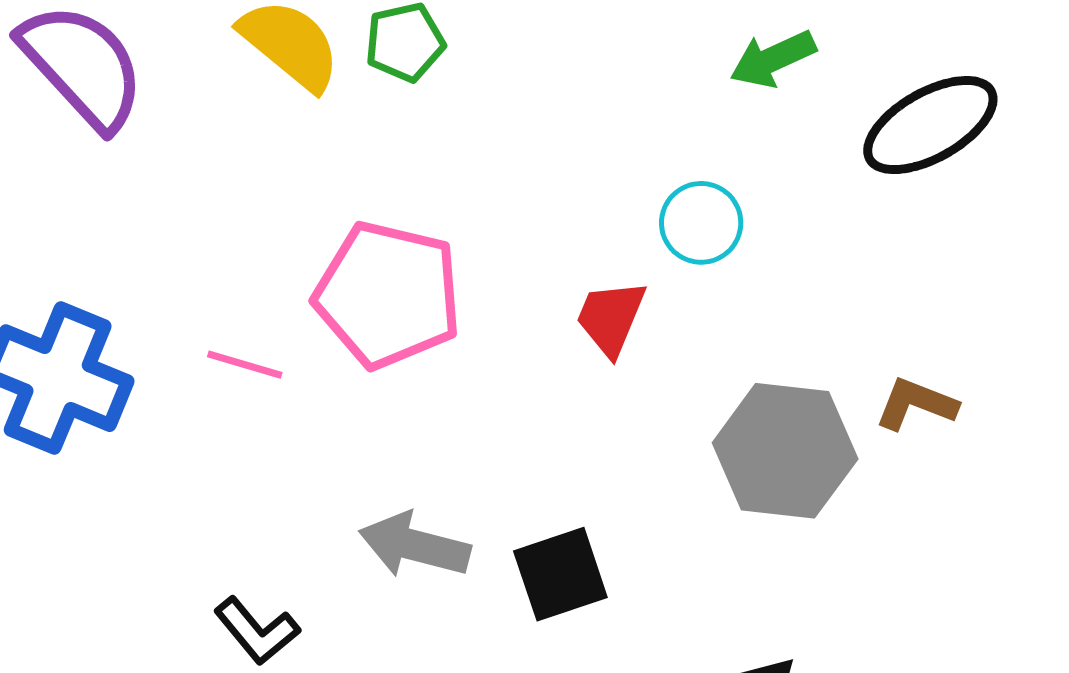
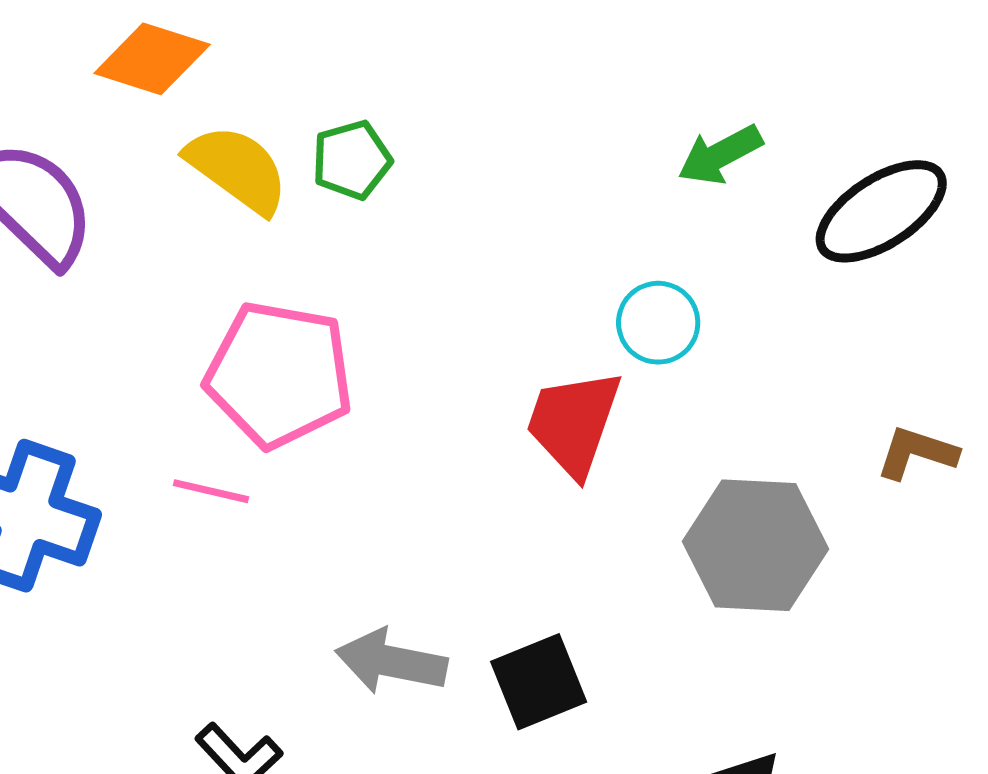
pink pentagon: (388, 295) -> (279, 374), moved
red trapezoid: (611, 318) -> (574, 423), size x1.4
brown L-shape: (916, 404) -> (917, 453), moved

